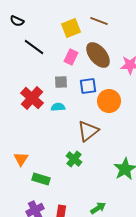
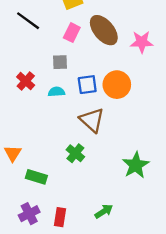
blue square: (88, 86) -> (87, 85), moved
red cross: (32, 98) -> (26, 81), size x0.7
brown triangle: (88, 131) -> (92, 120), turned -40

